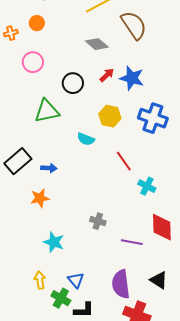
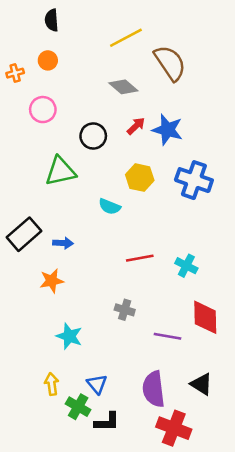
red line: (124, 161) -> (140, 258), moved, turned -65

